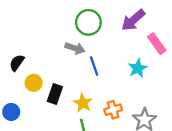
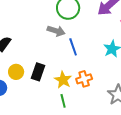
yellow circle: (34, 83) -> (16, 72), moved
orange cross: (113, 110) -> (84, 79), moved

